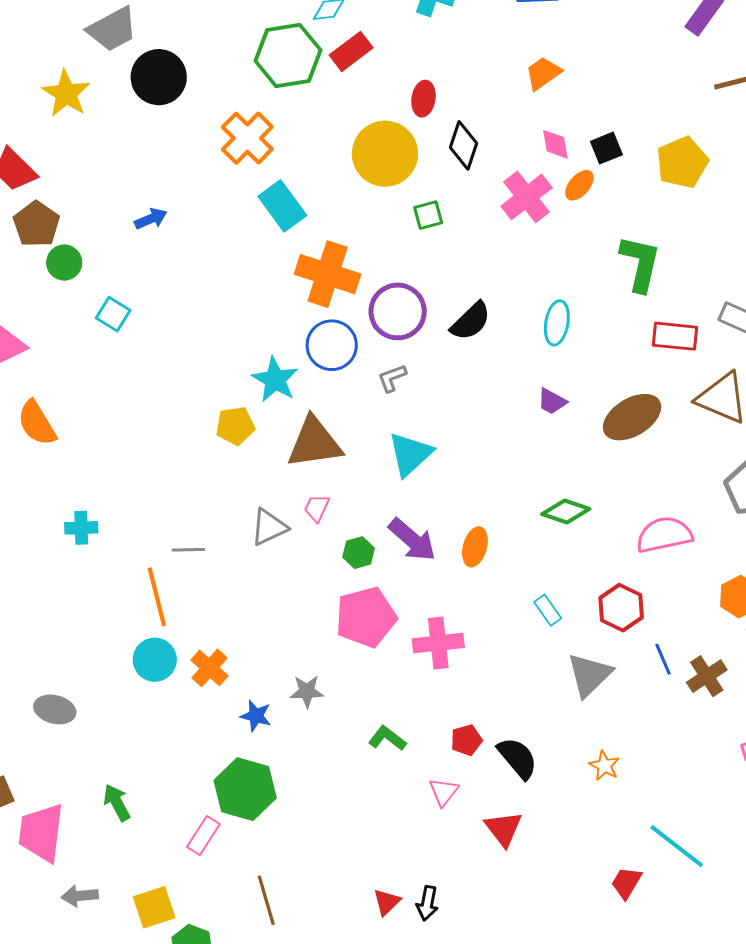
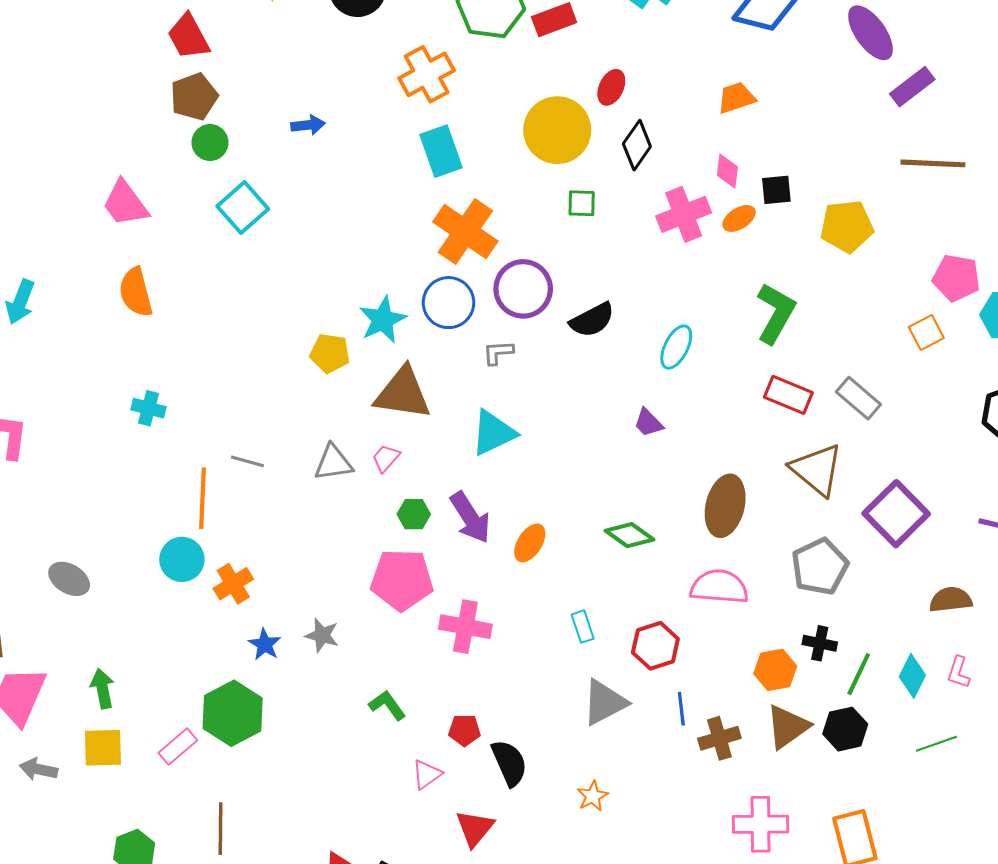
cyan square: (113, 314) -> (243, 208), size x1.4
brown ellipse: (632, 417) -> (725, 506), moved, turned -62
yellow square: (154, 907) -> (103, 748), moved

